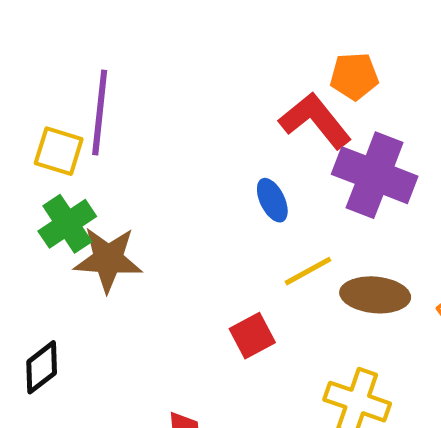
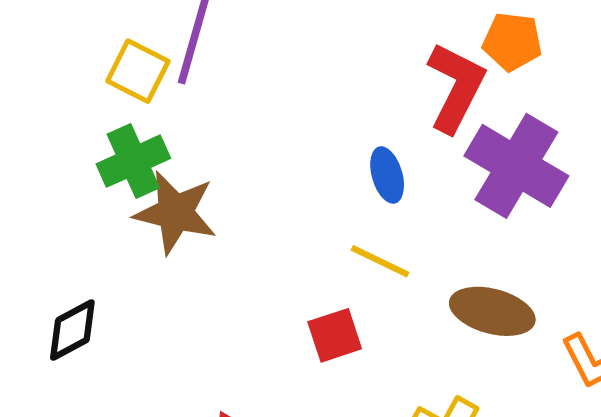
red L-shape: (315, 121) -> (456, 87), turned 56
yellow line: (308, 271) -> (380, 261), moved, turned 45

